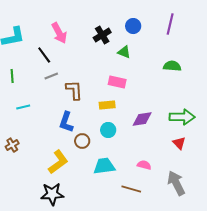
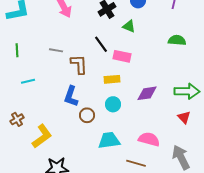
black line: (44, 55) -> (101, 44), moved
gray line: (51, 76) -> (56, 50), turned 32
yellow L-shape: (58, 162) -> (42, 136), moved
pink semicircle: (144, 165) -> (149, 139), size x1.5

